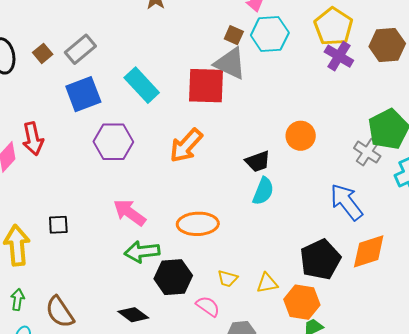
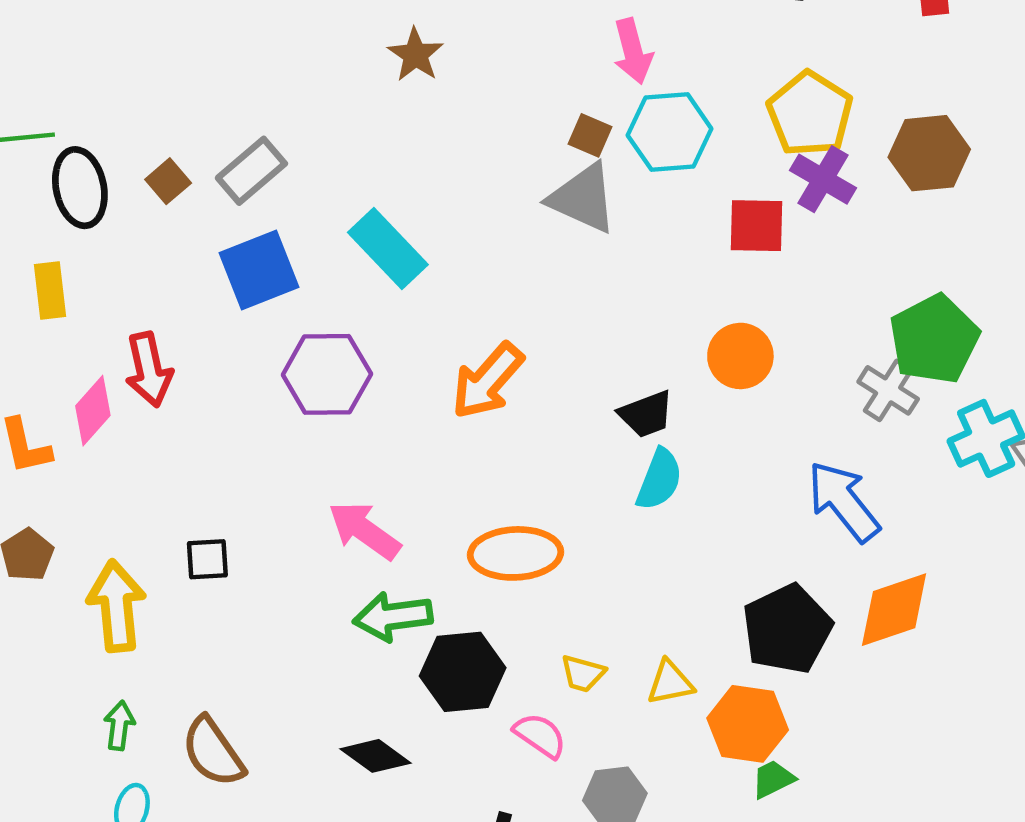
red square: (206, 86) -> (756, 226), moved, size x0.7

